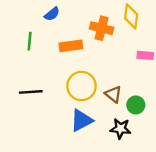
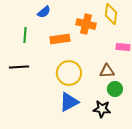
black line: (31, 92) -> (19, 67), moved
brown triangle: (113, 94) -> (107, 71), moved, turned -42

